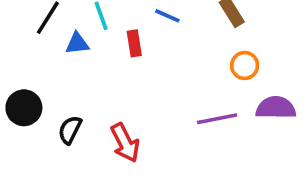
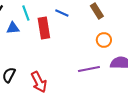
red rectangle: (134, 43) -> (44, 28), size x1.5

